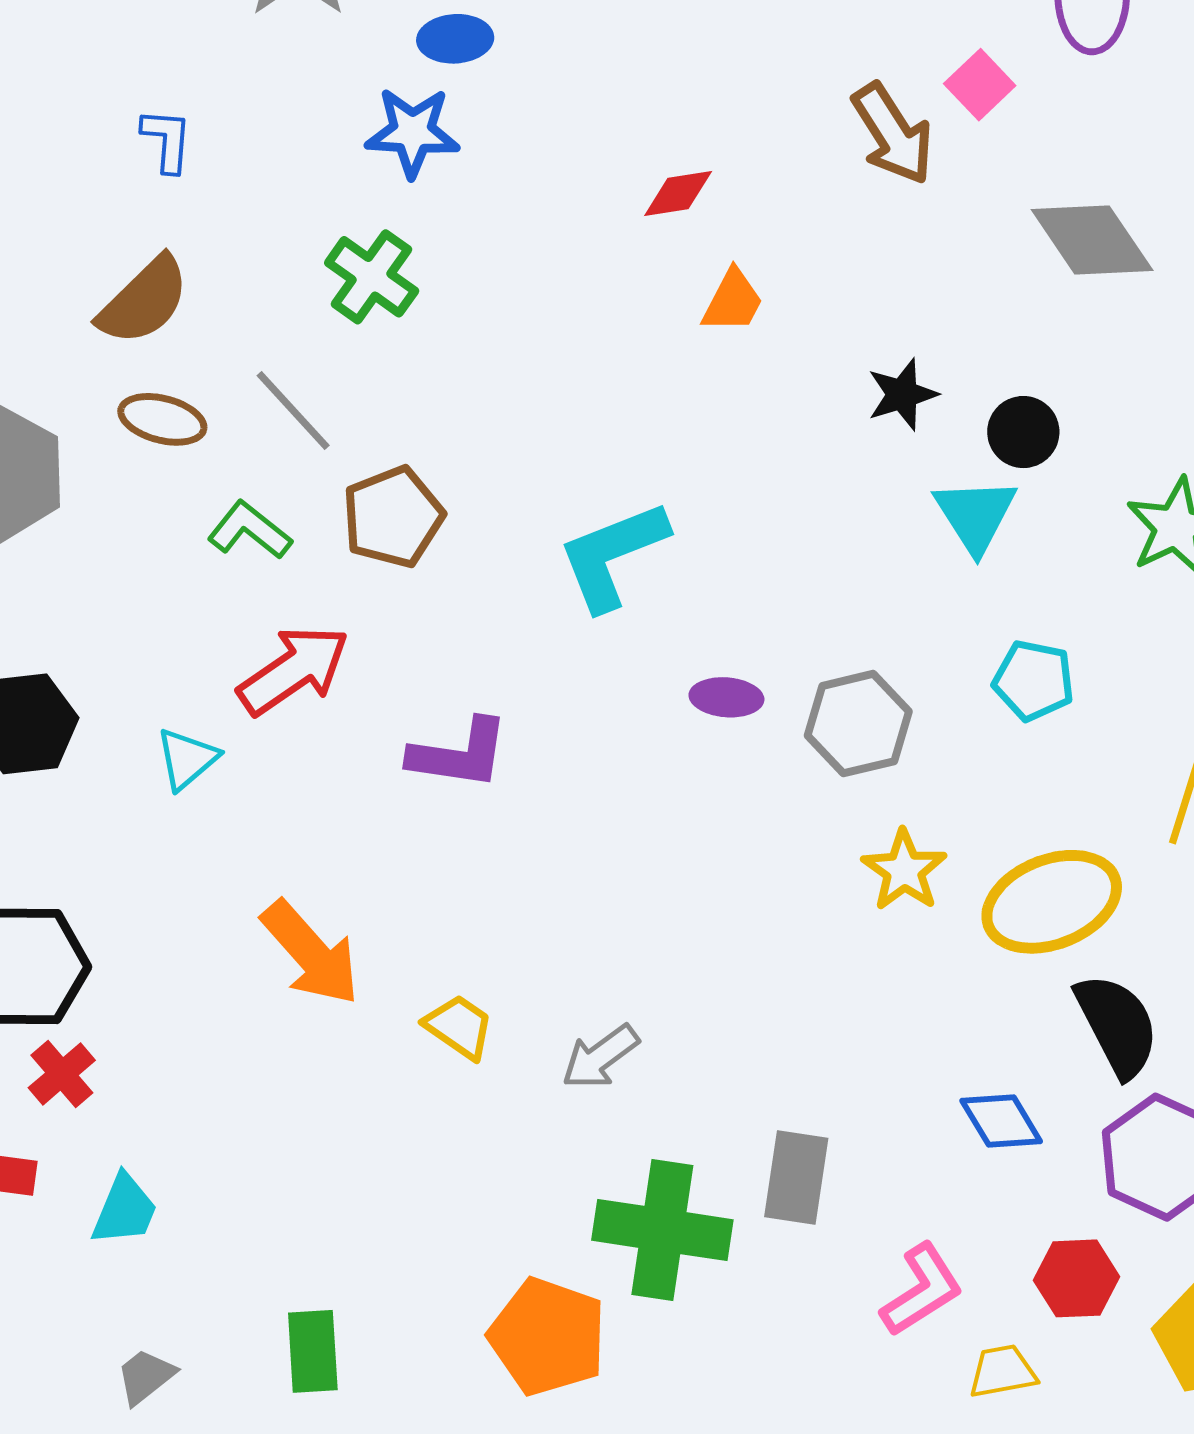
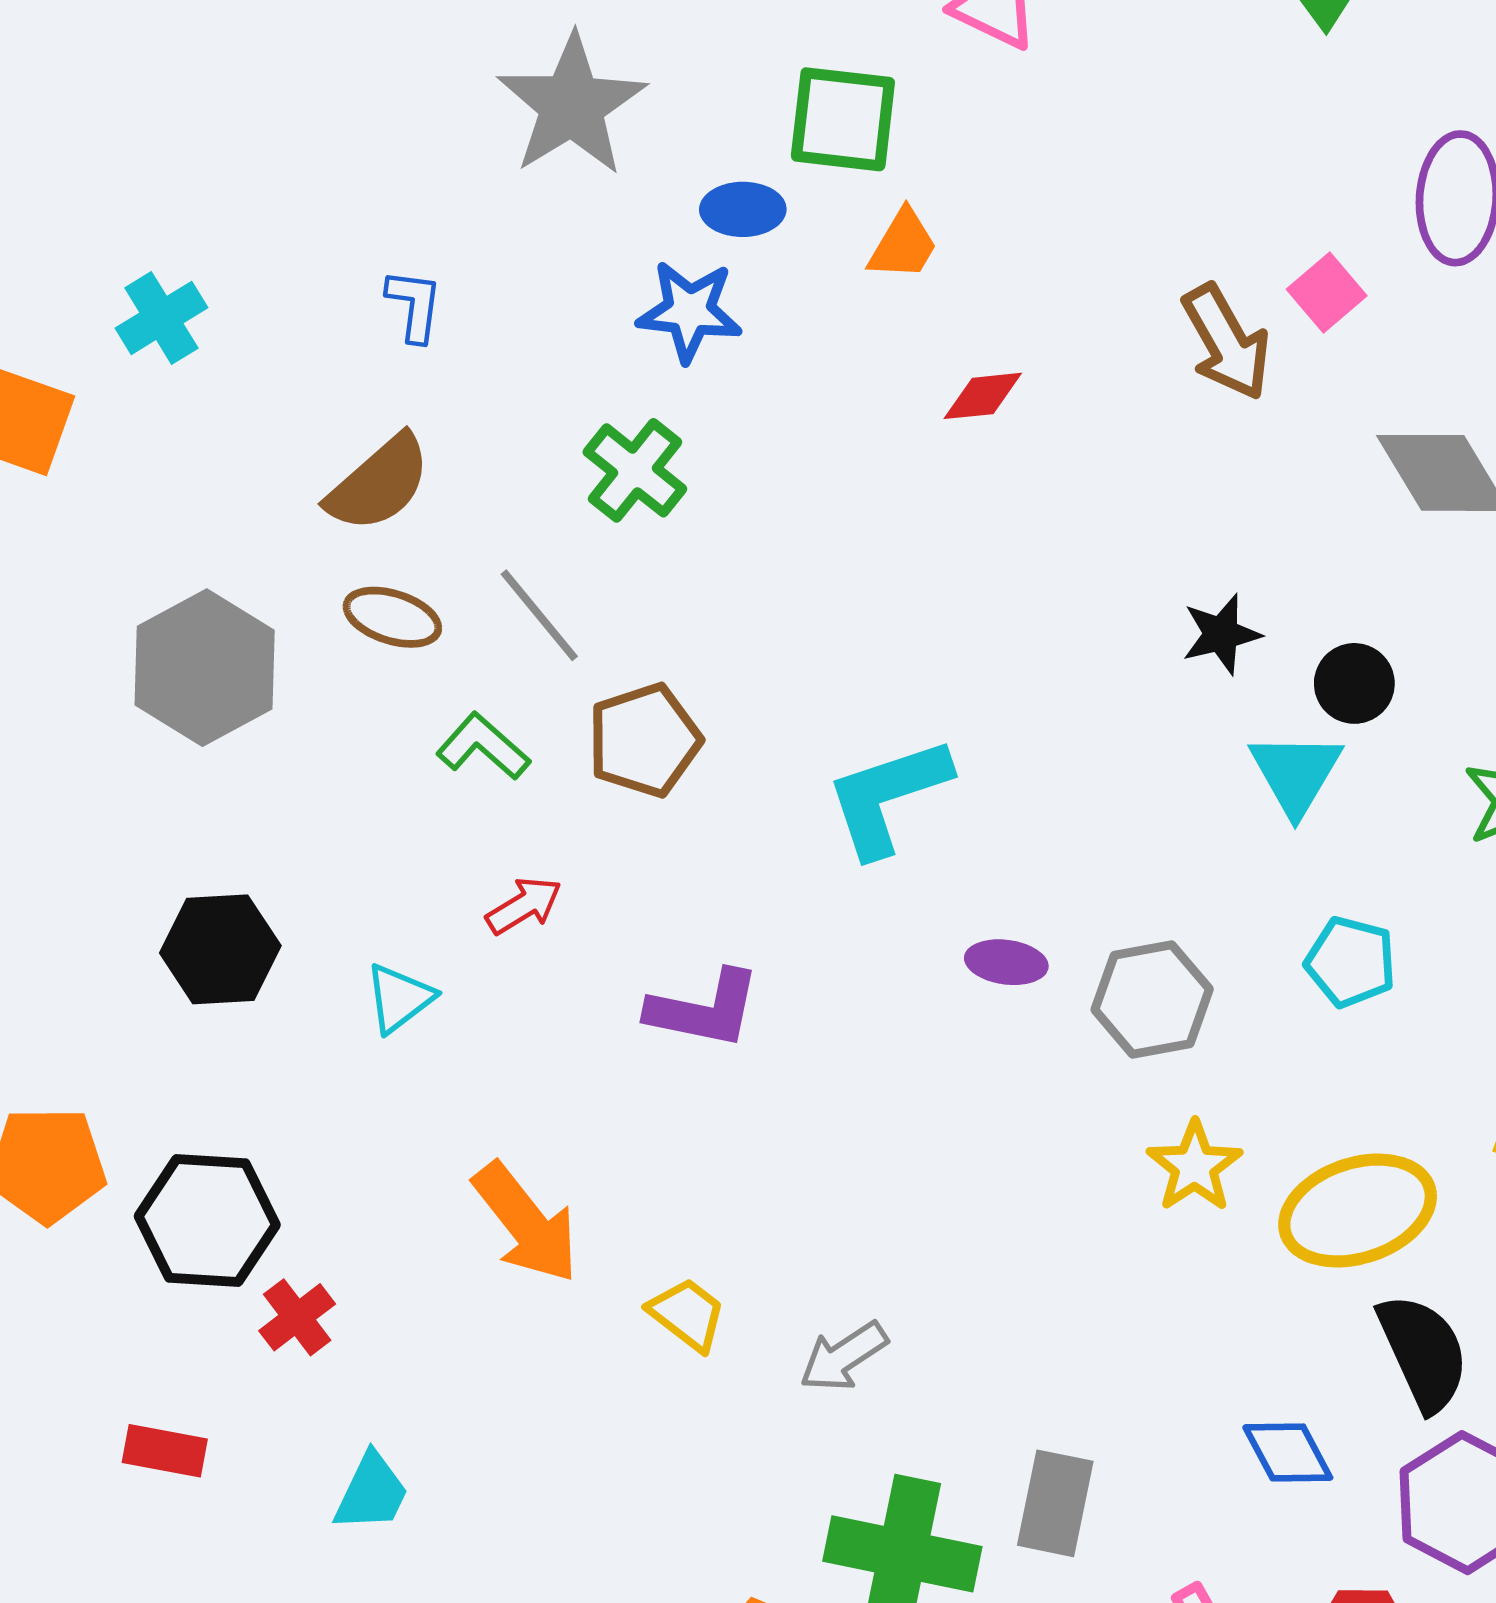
orange trapezoid: (733, 301) -> (903, 245), moved
red arrow: (294, 670) -> (524, 906), size x0.6
red cross: (62, 1074) -> (297, 1317), moved
cyan trapezoid: (125, 1210) -> (371, 1492), moved

